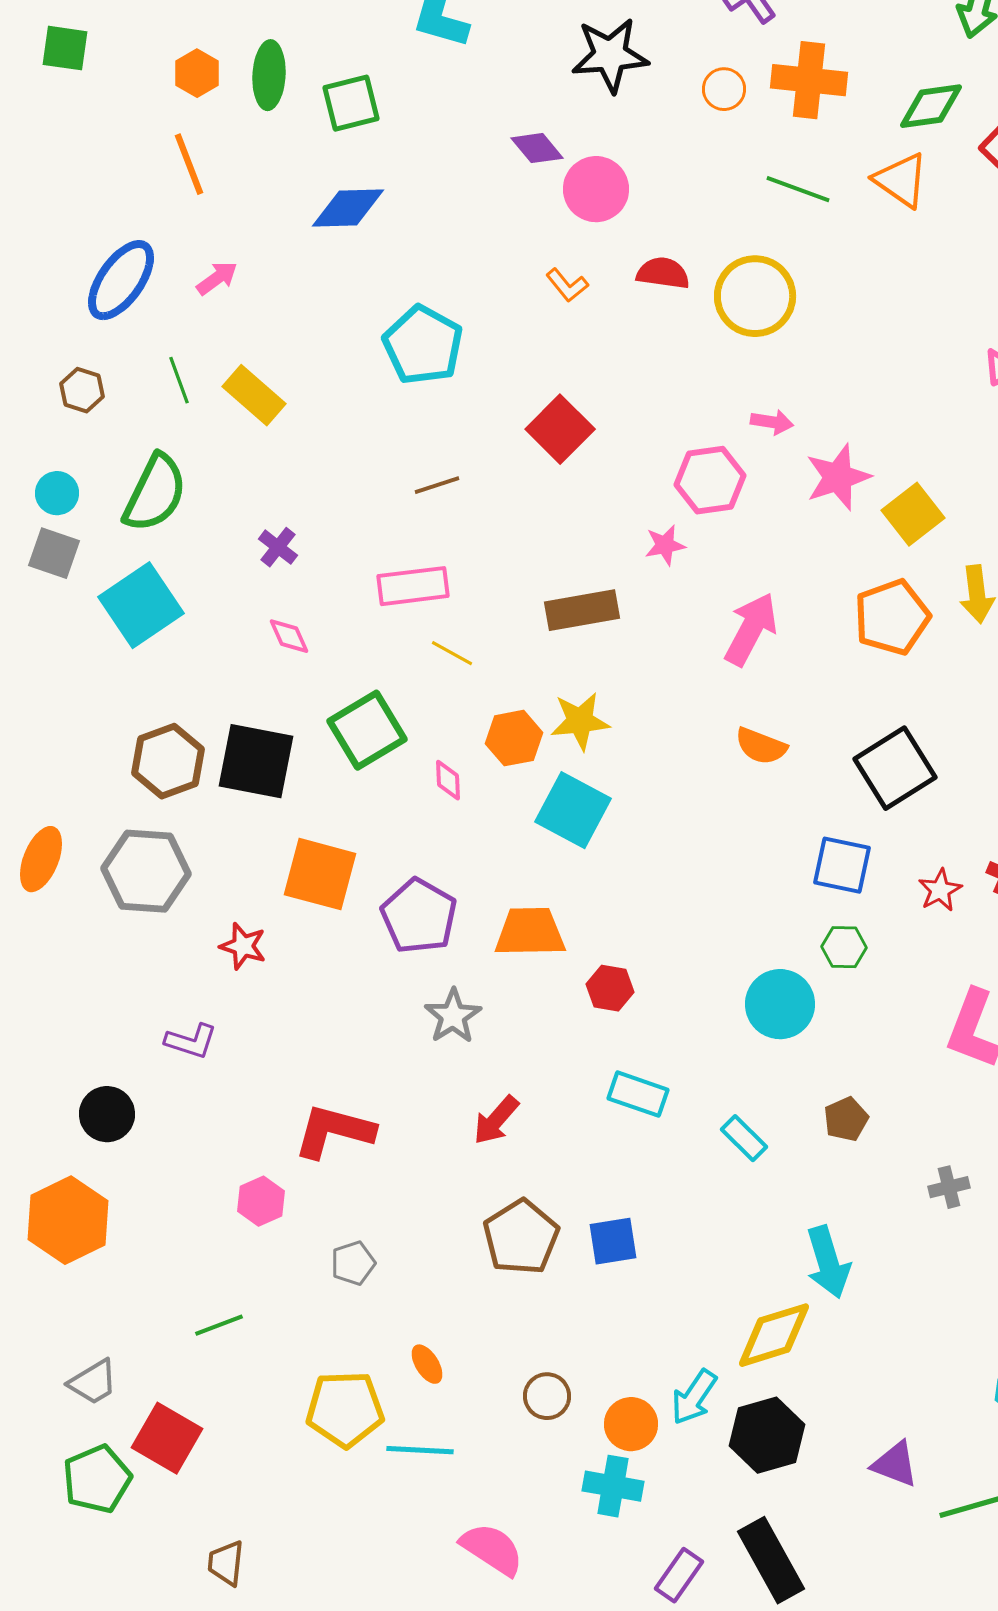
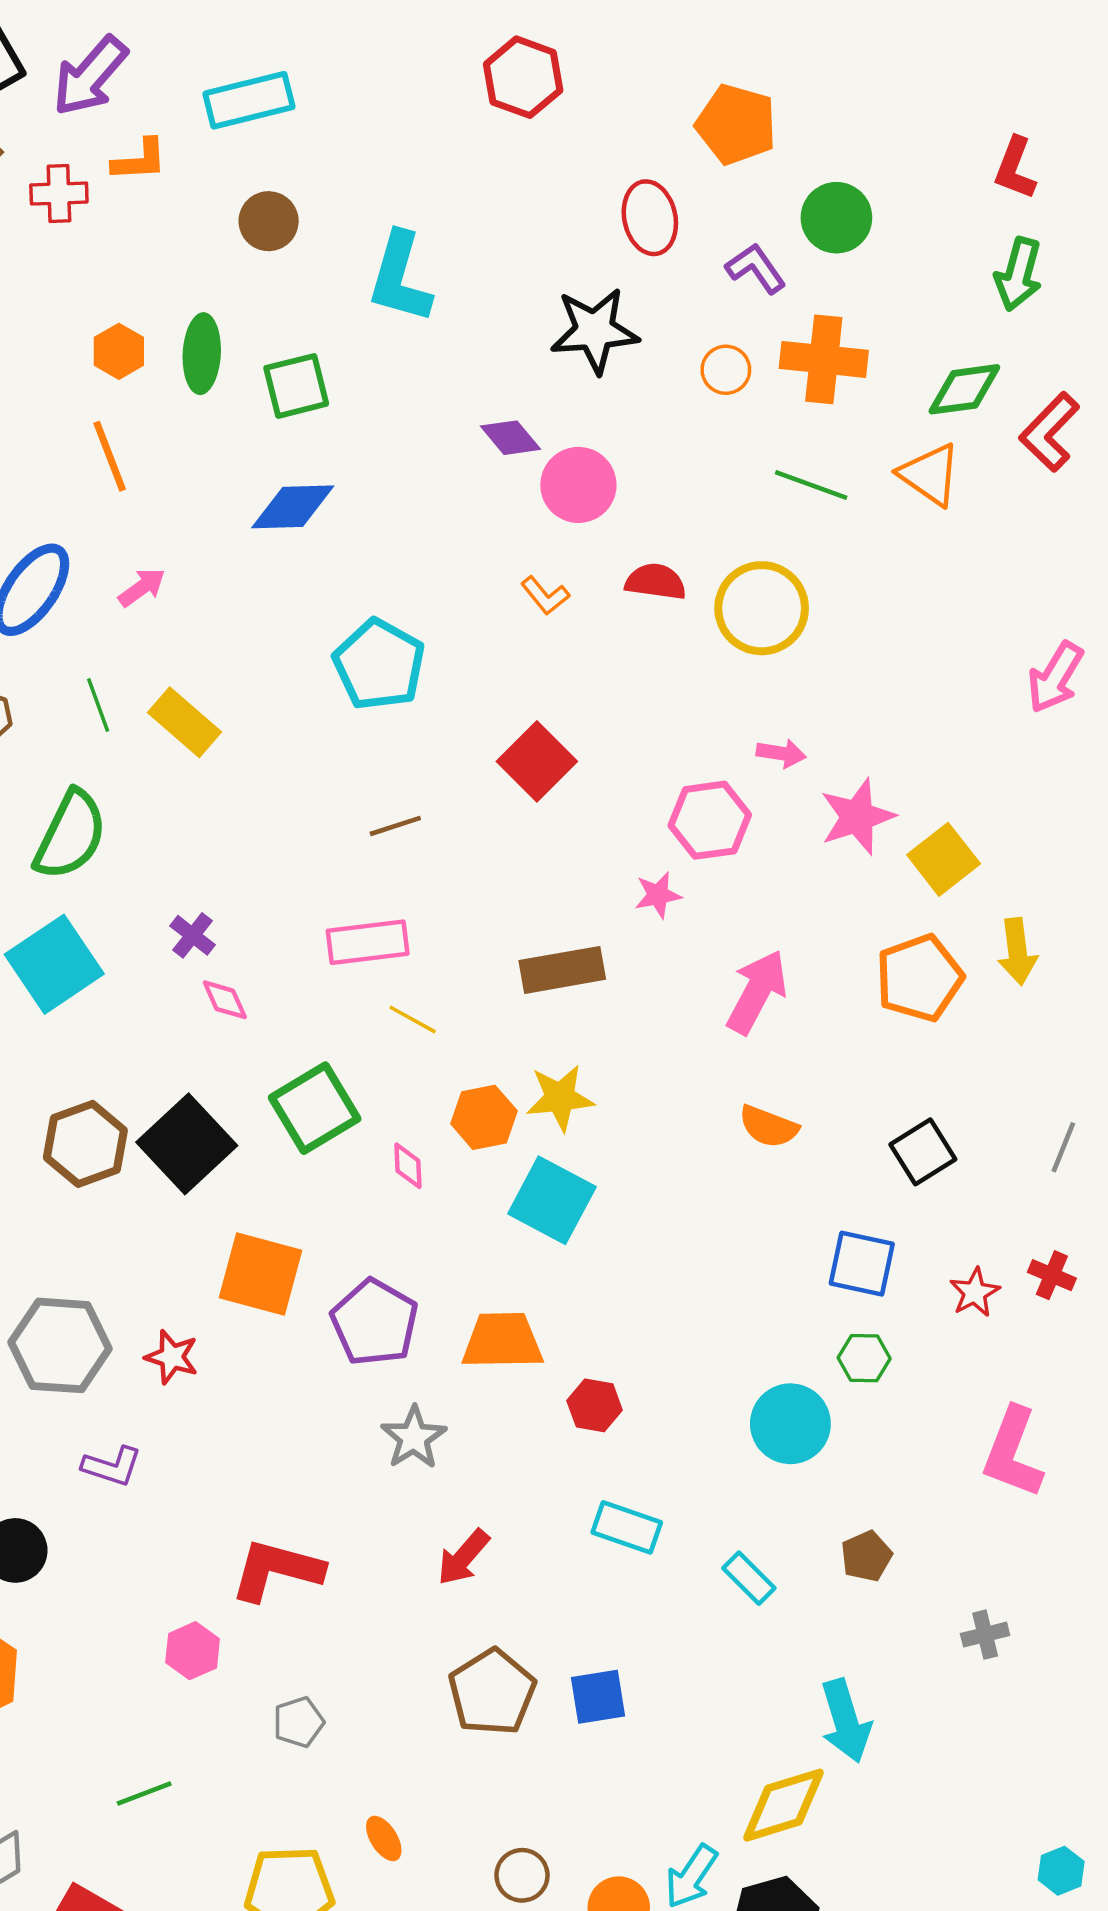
purple cross: (278, 547) -> (193, 935), moved
black square: (256, 761) -> (187, 1144), turned 36
black square: (895, 768) -> (923, 1152), size x0.7
gray hexagon: (146, 871) -> (60, 1345), moved

